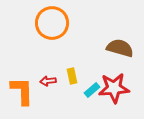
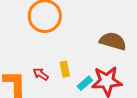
red arrow: (48, 81) -> (41, 74), turned 42

